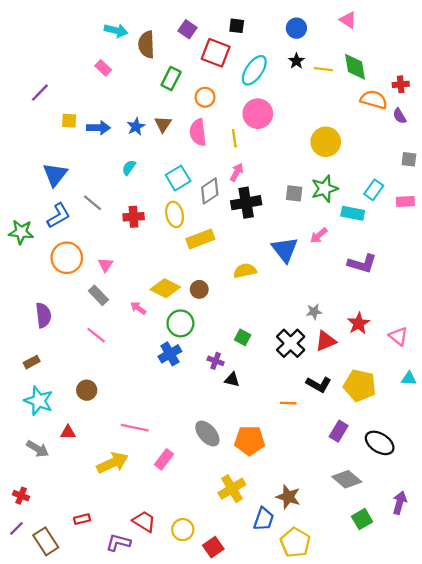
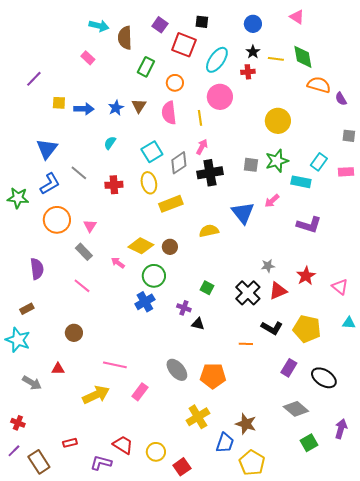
red cross: (401, 84) -> (248, 72), moved
cyan star: (39, 401) -> (18, 340), moved

